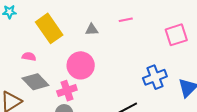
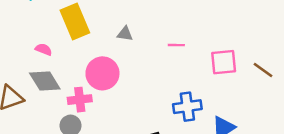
pink line: (126, 20) -> (176, 45), moved

